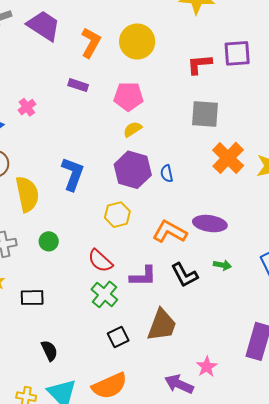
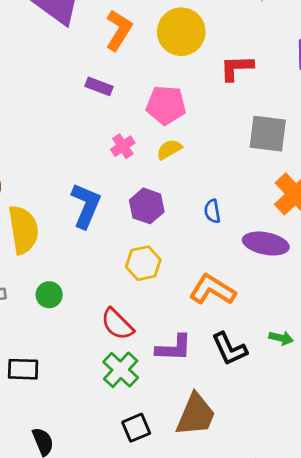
red L-shape: (199, 64) -> (236, 68), moved
pink cross: (27, 107) -> (123, 146), moved
purple hexagon: (133, 170) -> (147, 206), moved, size x0.7
purple ellipse: (210, 224) -> (266, 244), moved

